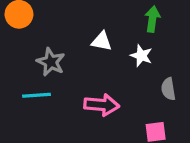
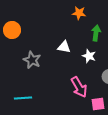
cyan line: (36, 95) -> (23, 98), moved
pink arrow: (102, 105) -> (79, 87), moved, turned 55

